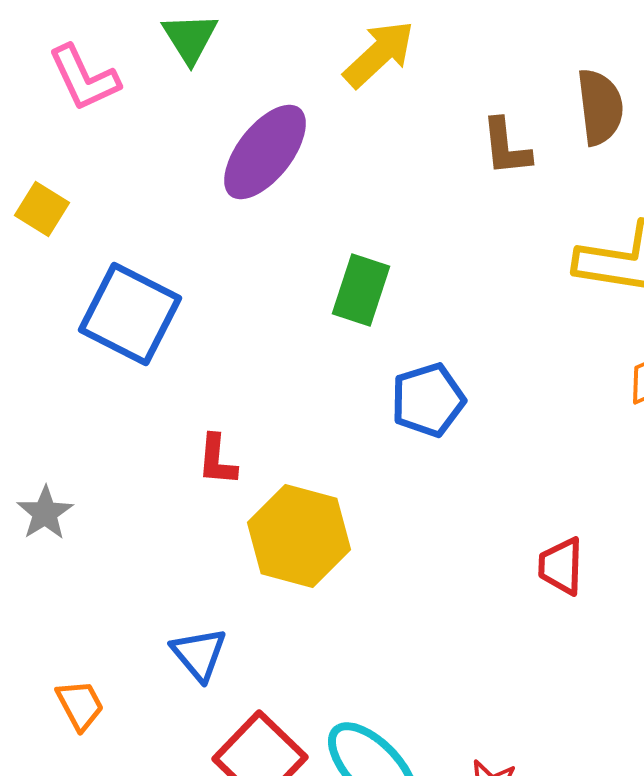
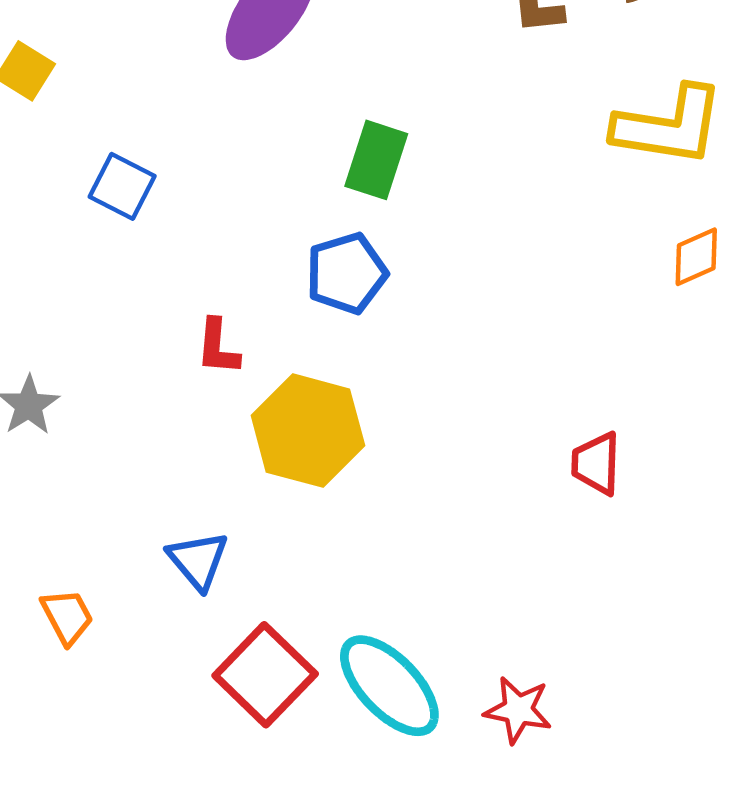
blue square: (130, 314) -> (122, 186), size x0.6
blue pentagon: (428, 400) -> (346, 273), moved

